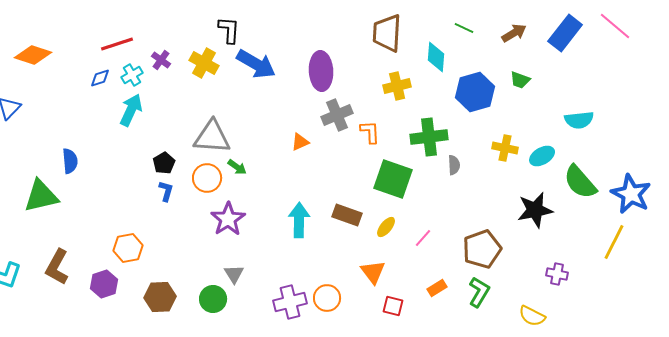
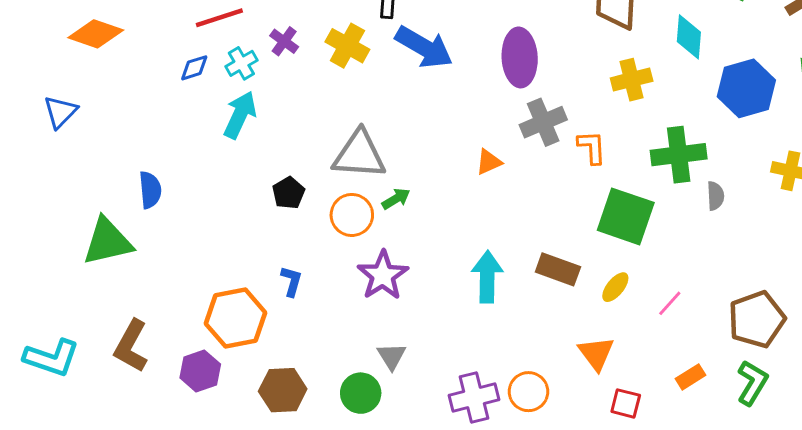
green arrow: (237, 167) -> (396, 199), turned -66
blue L-shape: (166, 191) -> (291, 281), moved
orange hexagon: (128, 248) -> (236, 318), size x1.4

